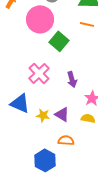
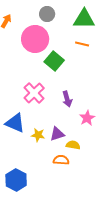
purple triangle: (62, 114) -> (57, 134), turned -49
yellow semicircle: (88, 118) -> (73, 145), moved
blue hexagon: (45, 160) -> (16, 180), moved

